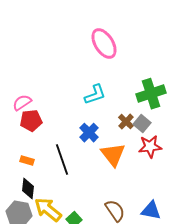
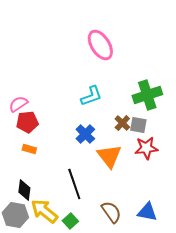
gray square: (142, 124) -> (138, 125), turned -30
black line: (62, 160) -> (74, 184), moved
orange rectangle: (27, 161) -> (29, 149), moved

